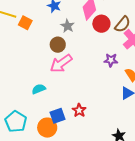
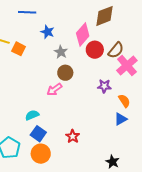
brown circle: (58, 45) -> (65, 73), moved
pink arrow: (61, 63) -> (54, 90), size x0.7
blue square: (57, 116) -> (38, 134), moved, turned -35

